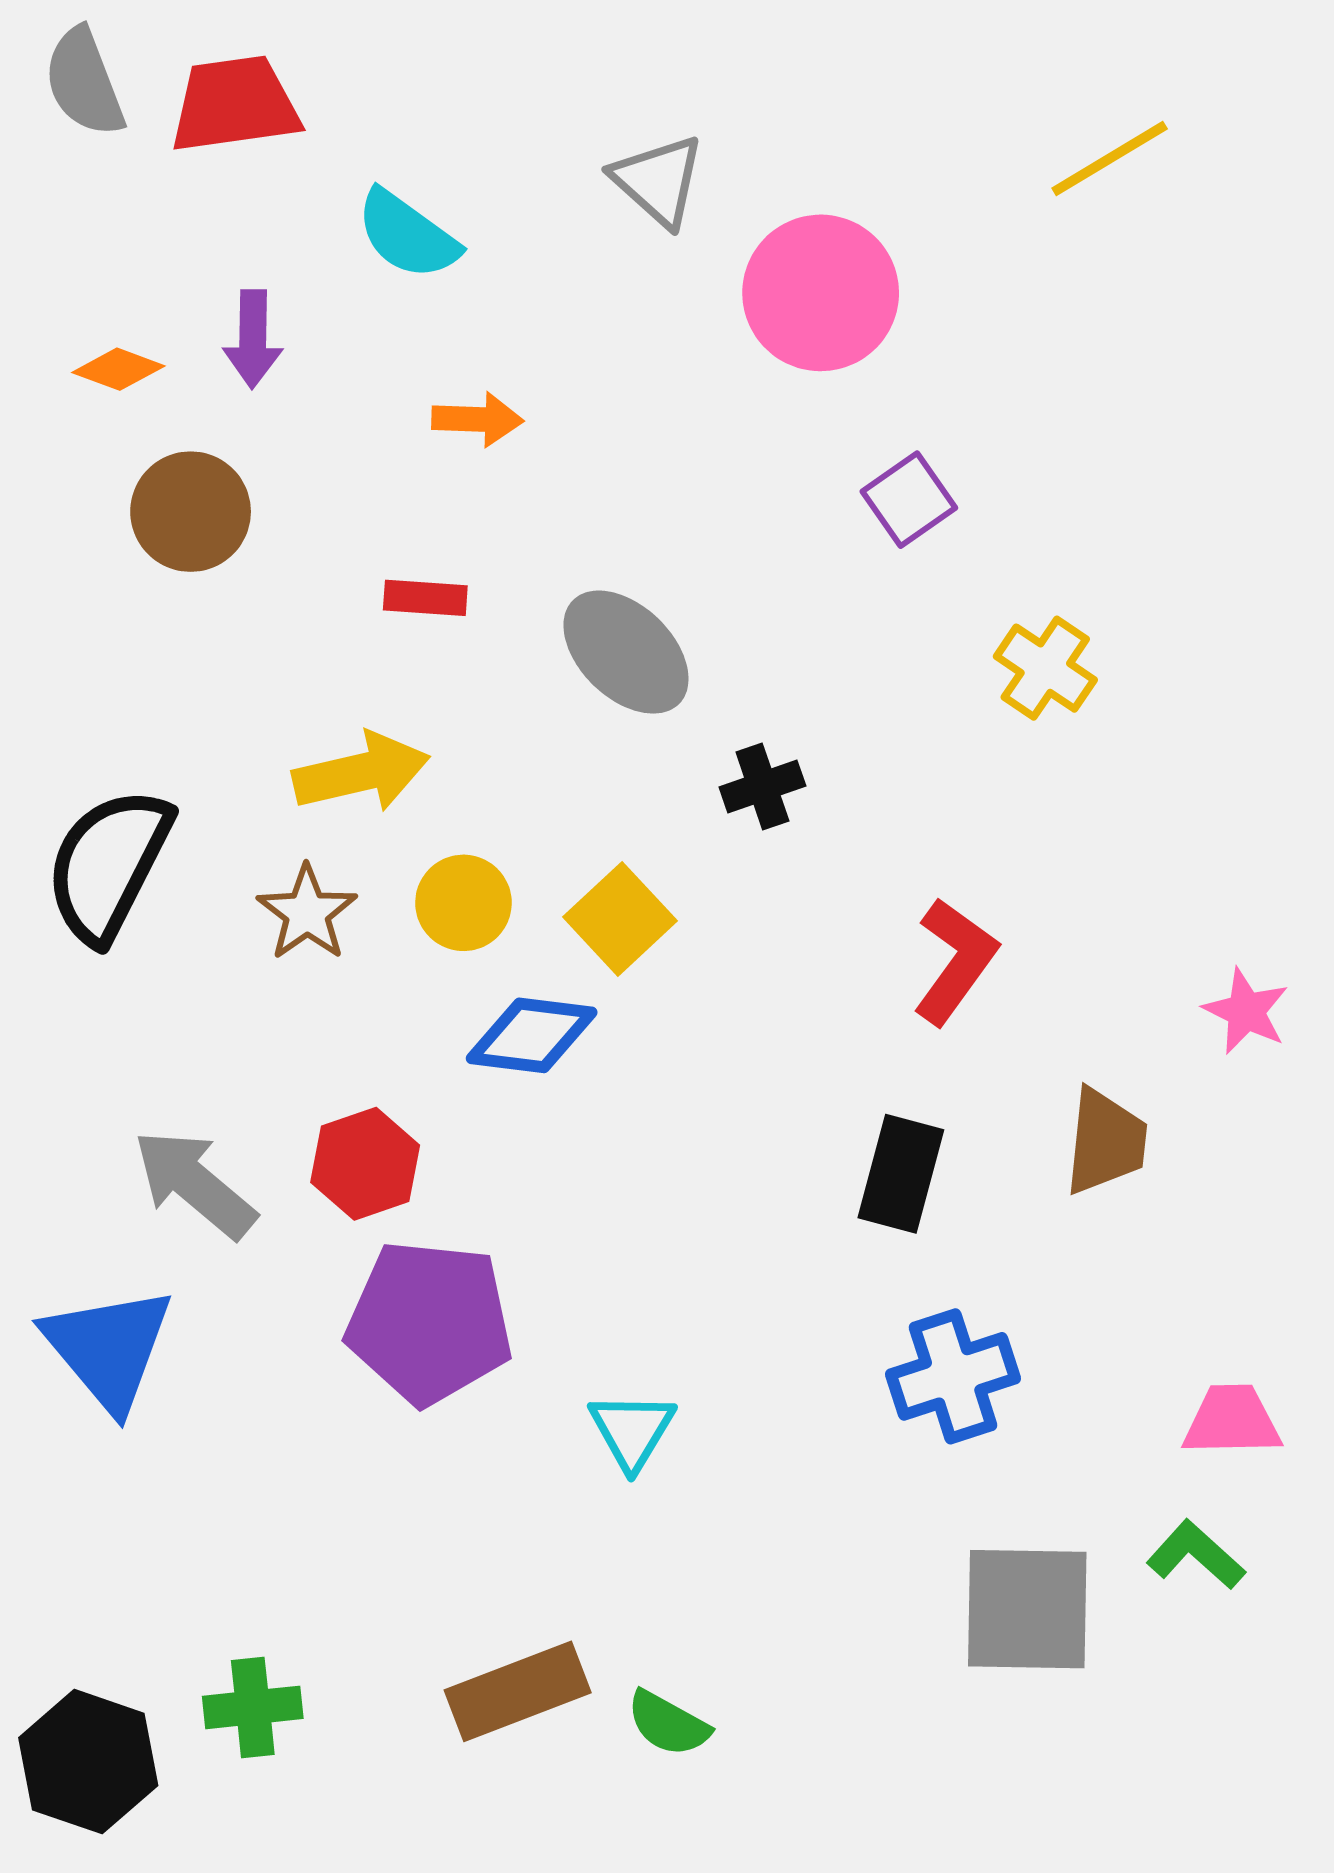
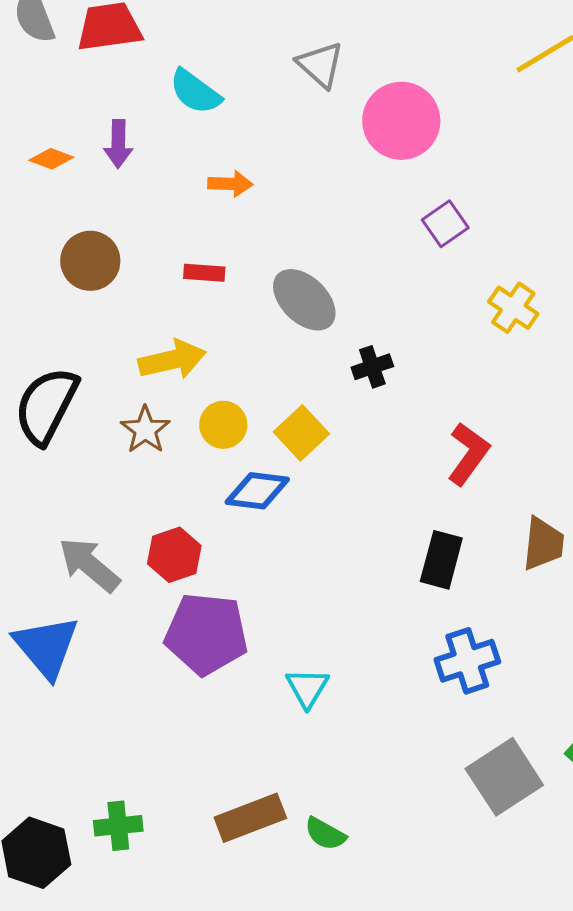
brown circle: (191, 512) -> (90, 261), moved
gray square: (1027, 1609) -> (504, 777), turned -34

